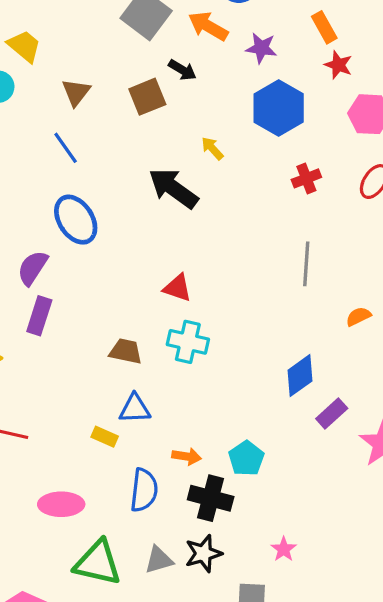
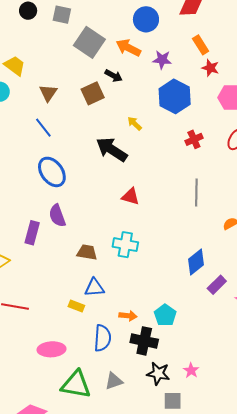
purple semicircle: (33, 268) -> (57, 216), moved, turned -50
red triangle: (177, 288) -> (130, 197), moved
black star: (203, 553) -> (158, 373), moved, turned 30

